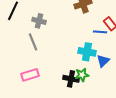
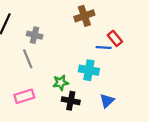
blue triangle: (103, 61) -> (107, 101), moved
green star: (82, 75) -> (61, 83), moved

